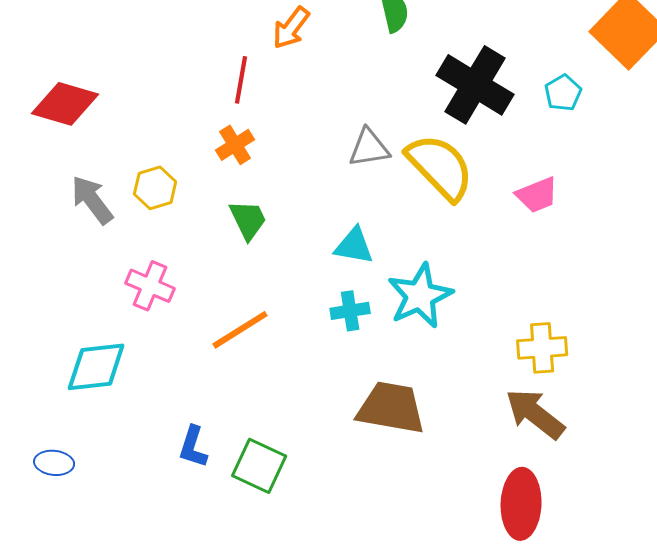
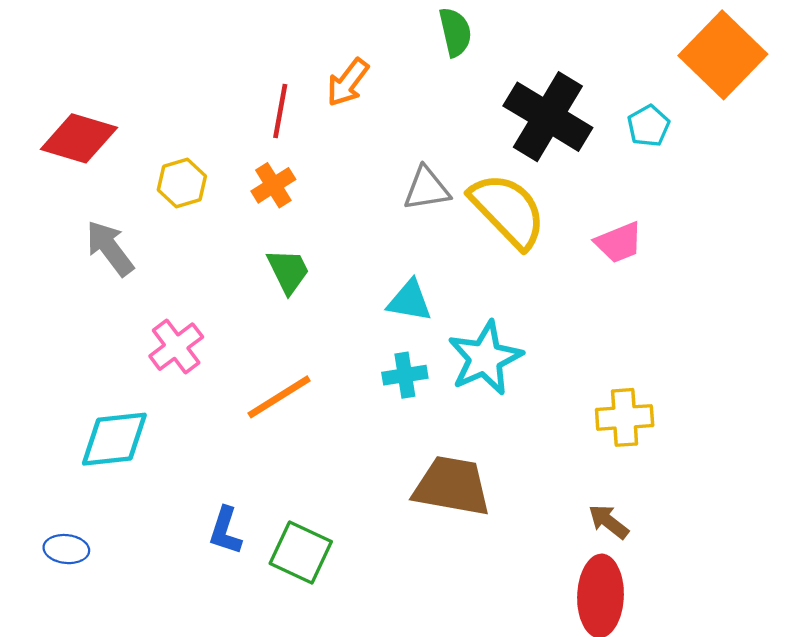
orange arrow: (291, 28) -> (348, 82), moved
yellow hexagon: (155, 188) -> (182, 183), moved
pink cross: (150, 286) -> (176, 347), turned 30
brown arrow: (535, 414) -> (609, 522), moved, size x0.6

